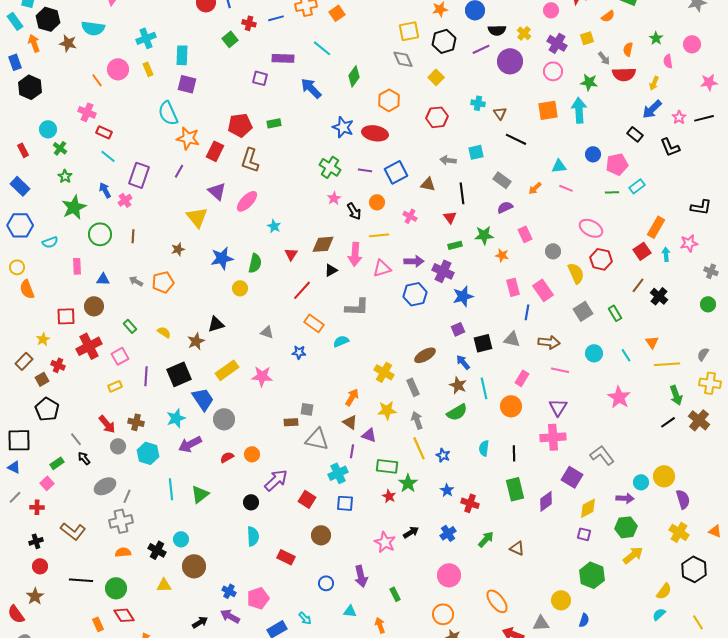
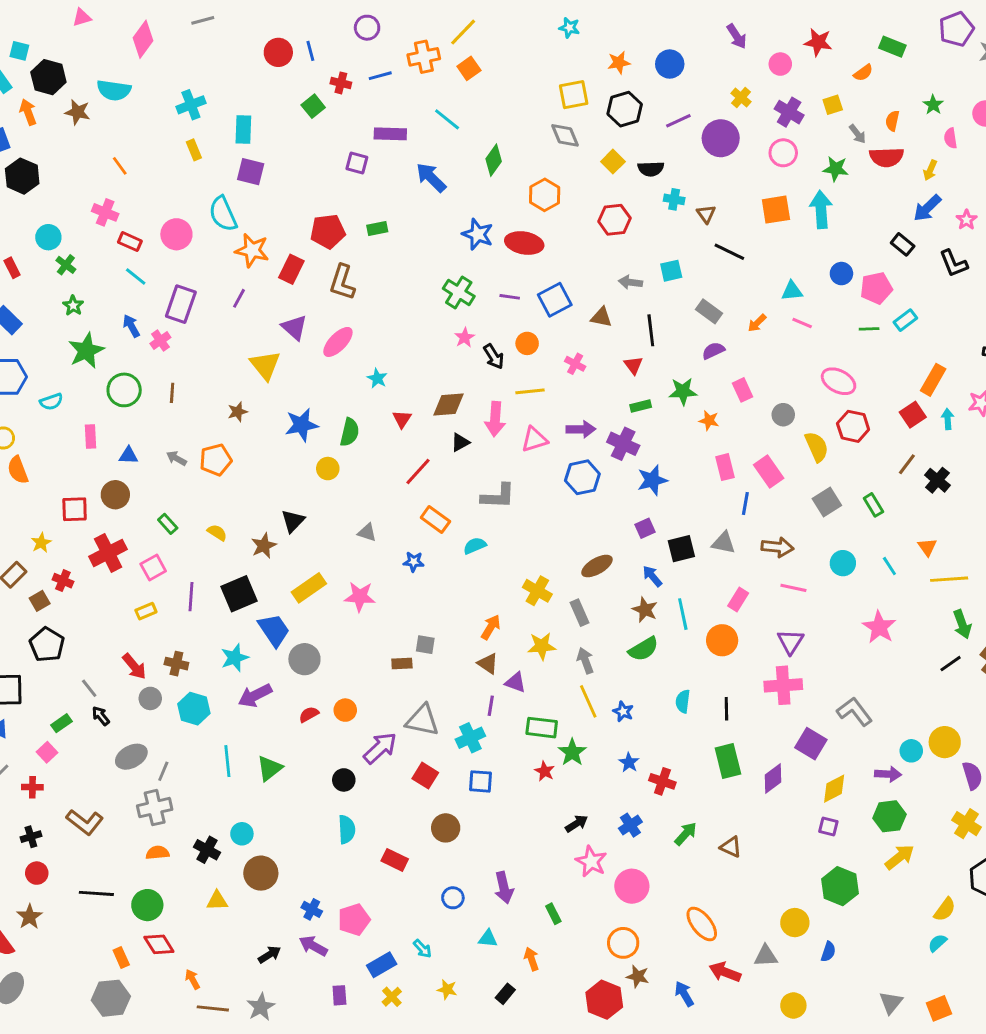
black semicircle: (497, 30) -> (651, 169), moved
pink circle: (118, 69) -> (176, 234), moved
black triangle: (216, 324) -> (293, 521), turned -30
gray triangle: (317, 439) -> (422, 720), moved
pink star: (385, 542) -> (591, 861), moved

